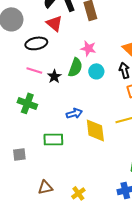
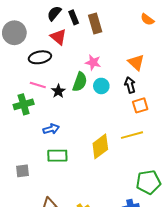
green cross: (27, 103) -> (24, 104), moved, turned -36
blue arrow: (74, 113) -> (51, 129), moved
yellow diamond: (95, 130) -> (100, 146), turned 60

